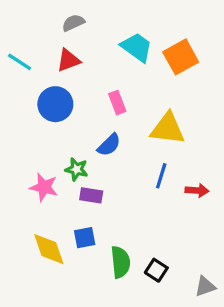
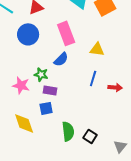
pink rectangle: (117, 103) -> (66, 33), size x1.6
yellow triangle: (168, 129) -> (97, 49), size x0.7
blue square: (85, 238) -> (46, 108), moved
gray triangle: (205, 286) -> (120, 146), turned -32

